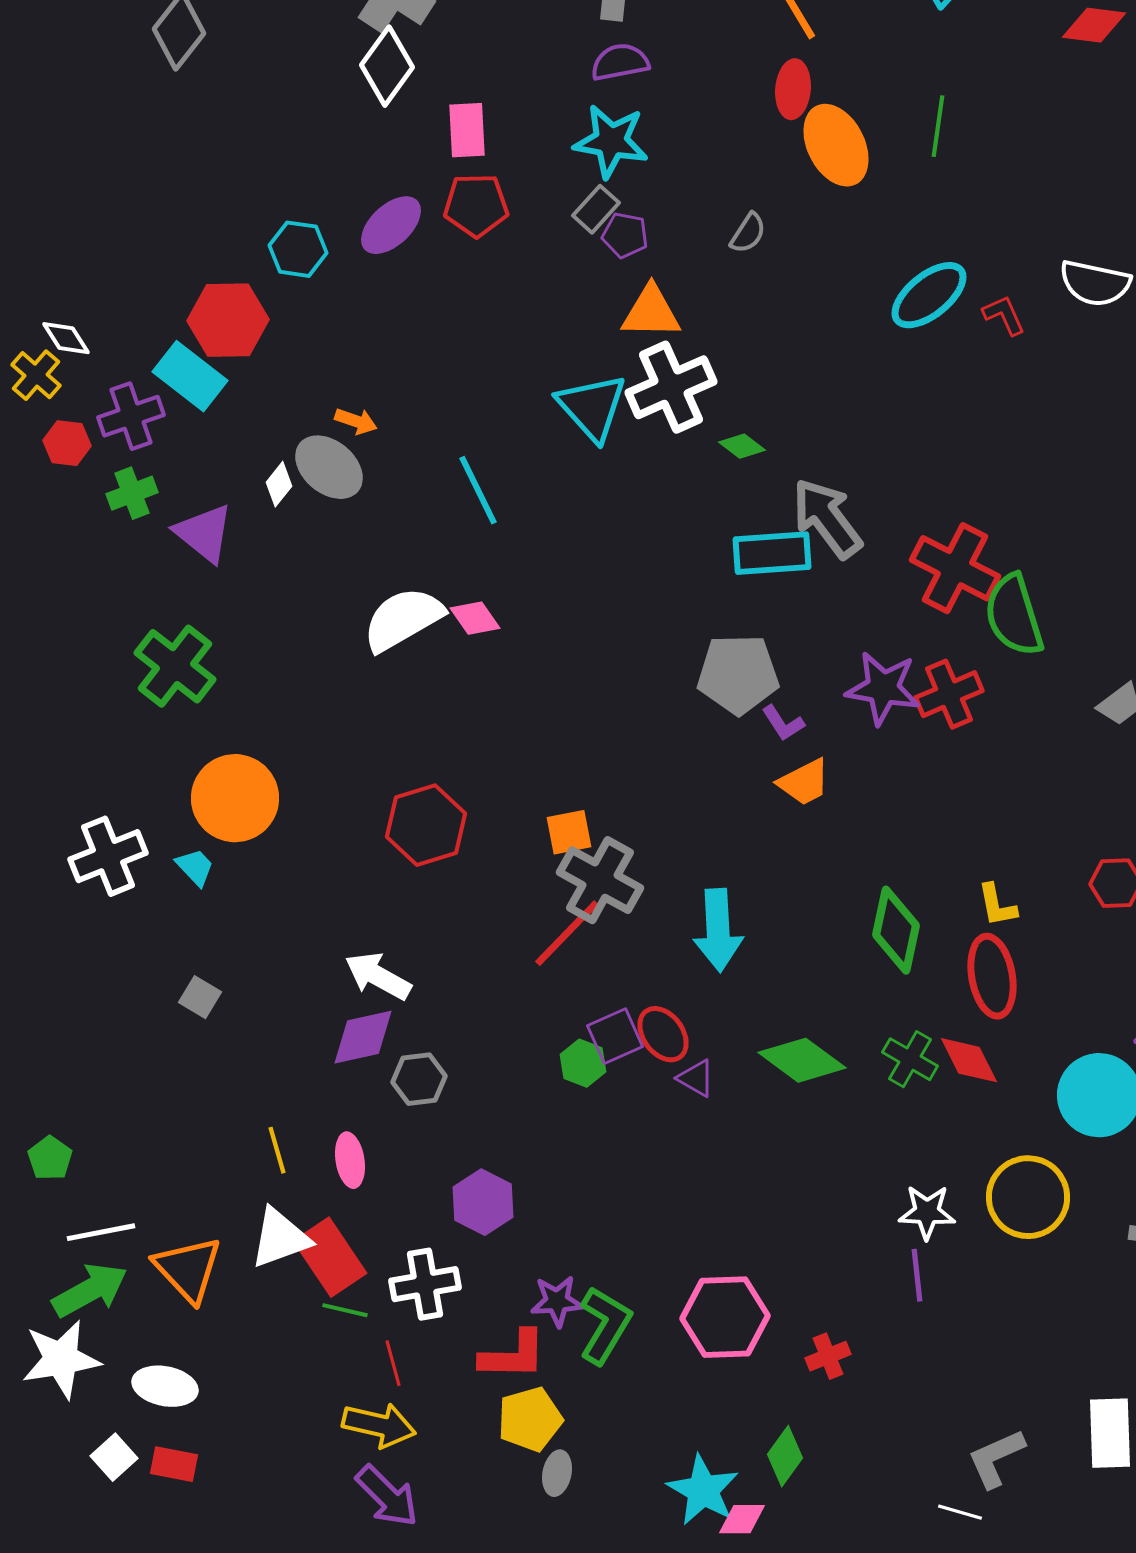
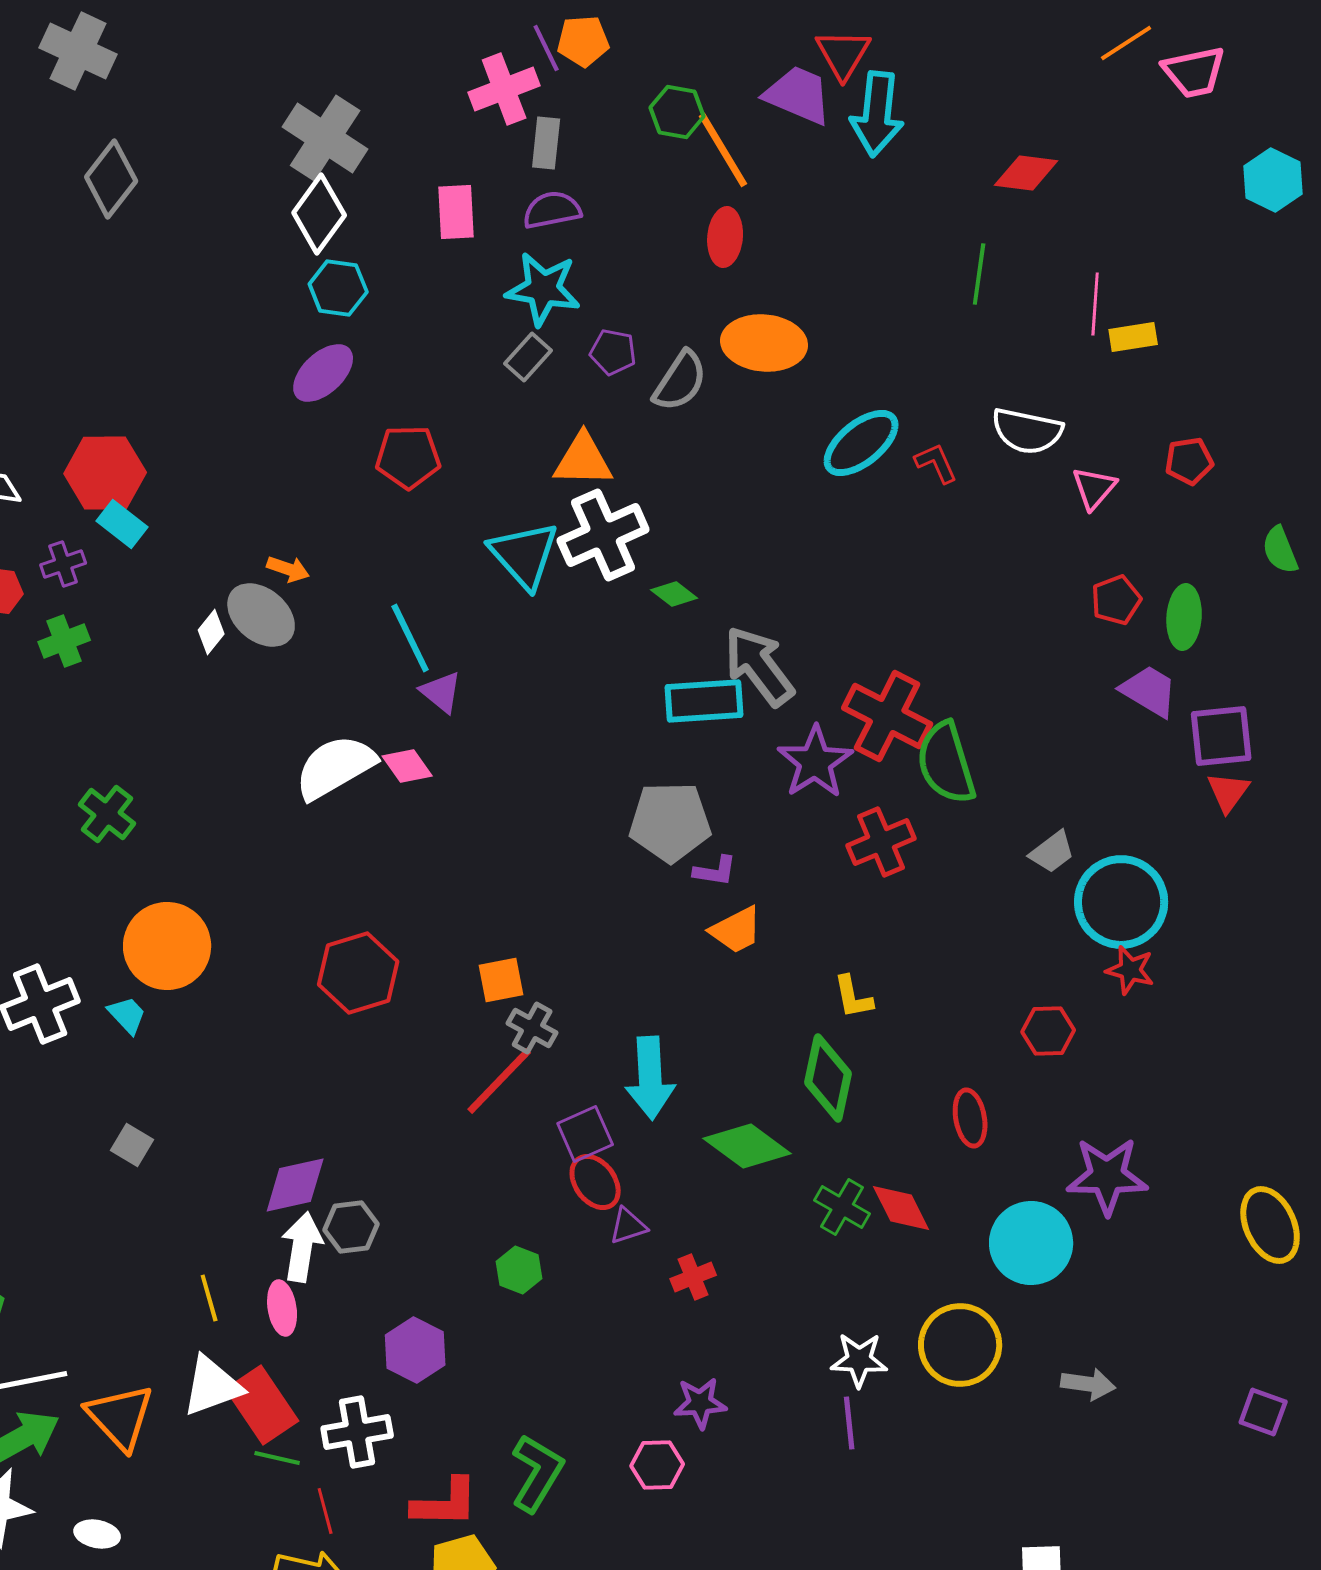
green line: (938, 126) -> (979, 274), moved
pink rectangle: (467, 130) -> (456, 212), moved
orange ellipse: (836, 145) -> (764, 343), moved, turned -58
red pentagon: (476, 205) -> (408, 457), moved
gray semicircle: (748, 233) -> (680, 381), size x1.5
purple pentagon: (625, 235) -> (613, 352), moved
cyan hexagon: (298, 249) -> (338, 288), moved
red hexagon: (228, 320) -> (105, 473), moved
cyan rectangle: (190, 376) -> (122, 524), size x0.7
purple cross: (131, 416) -> (63, 564), size x0.7
purple triangle: (204, 533) -> (441, 692), moved, size x0.7
green cross: (175, 666) -> (107, 814), size x0.7
purple star: (883, 688) -> (815, 762), moved, turned 30
purple L-shape: (783, 723) -> (715, 871), turned -48
gray cross: (600, 880) -> (532, 1028), size x0.6
yellow L-shape: (997, 905) -> (853, 997), moved
white arrow: (378, 976) -> (302, 1247), moved, turned 70
red ellipse: (992, 976) -> (970, 1118), moved, size x0.7
purple square: (615, 1036) -> (585, 1134), moved
green diamond: (802, 1060) -> (747, 1146), moved
green hexagon: (583, 1063) -> (519, 1270), moved
purple triangle: (696, 1078) -> (628, 1226), turned -48
purple star: (557, 1301) -> (700, 1403), moved
pink hexagon: (725, 1317) -> (657, 1465), size x0.6
red cross: (828, 1356) -> (693, 1277), moved
white ellipse: (165, 1386) -> (97, 1534), size x0.7

